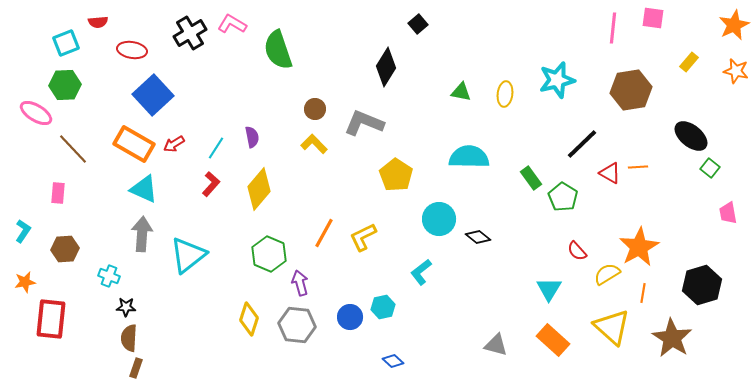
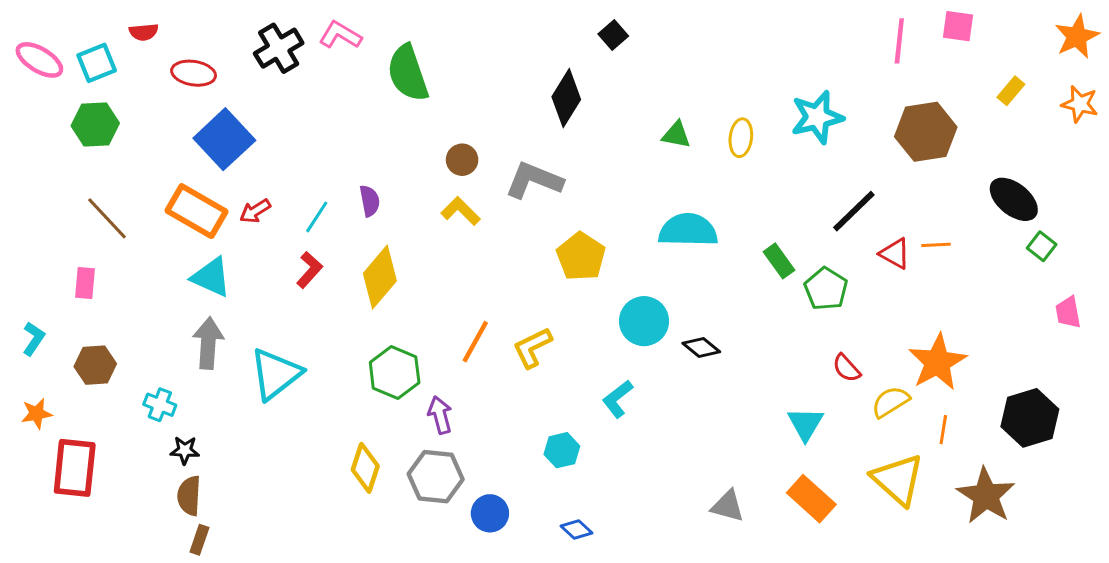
pink ellipse: (36, 113) -> (39, 60), moved
blue circle: (350, 317) -> (490, 513), moved

